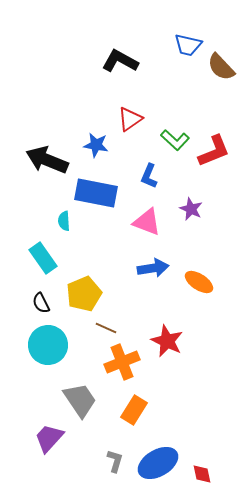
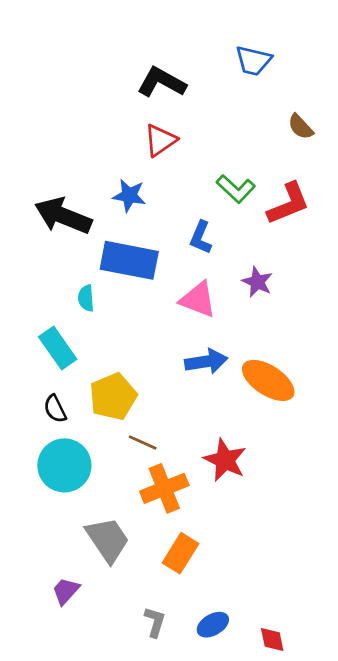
brown semicircle: (221, 67) -> (301, 127), moved, size x0.7
red triangle: (130, 119) -> (160, 140), moved
orange ellipse: (199, 282) -> (268, 380), size x1.4
purple trapezoid: (49, 438) -> (66, 591), size x0.7
blue ellipse: (158, 463) -> (213, 625), size x0.6

